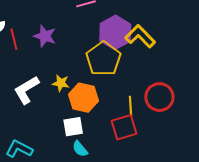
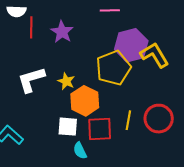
red square: (124, 127) -> (100, 129), moved
cyan semicircle: (80, 149) -> (80, 151), moved

